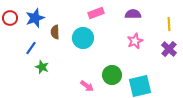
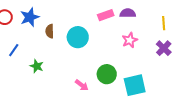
pink rectangle: (96, 13) -> (106, 15), moved
blue line: (31, 48) -> (14, 50), moved

